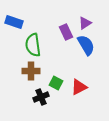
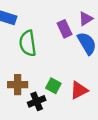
brown cross: (31, 71) -> (18, 85), moved

